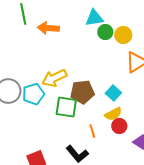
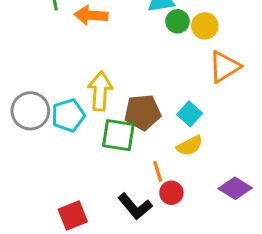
yellow arrow: (54, 78) -> (100, 91), turned 120
red circle: (119, 126) -> (171, 193), moved

